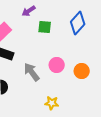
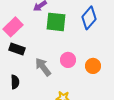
green square: (45, 27) -> (56, 22), size x1.5

